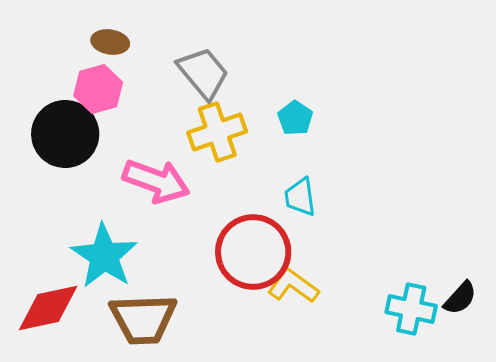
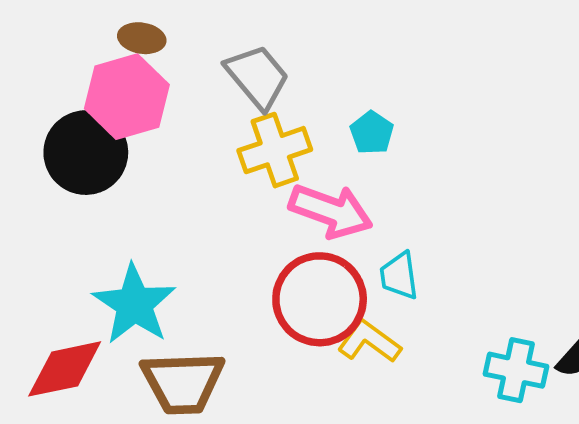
pink hexagon: (98, 89) -> (127, 97), size x1.4
pink arrow: (156, 181) -> (331, 211), moved
cyan trapezoid: (300, 197) -> (399, 276), moved

